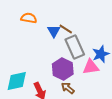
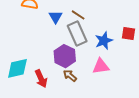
brown line: (66, 29) -> (78, 15), moved
pink triangle: (91, 67) -> (101, 66), moved

